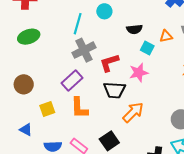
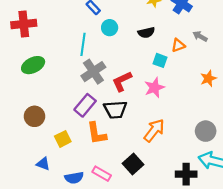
black semicircle: (134, 29) -> (146, 33), moved
black trapezoid: (114, 90) -> (115, 110), moved

